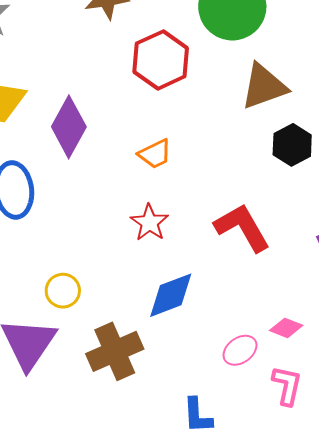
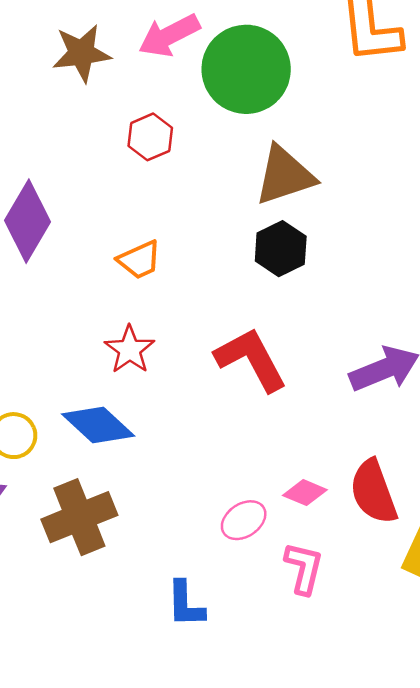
red hexagon: (161, 60) -> (150, 137), size x0.6
black hexagon: (292, 145) -> (281, 249), moved
blue diamond: (171, 295) -> (98, 425), moved, turned 62

